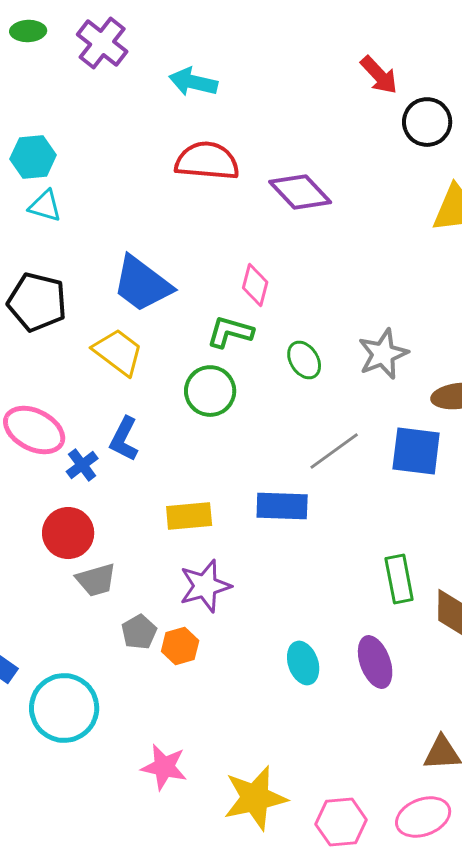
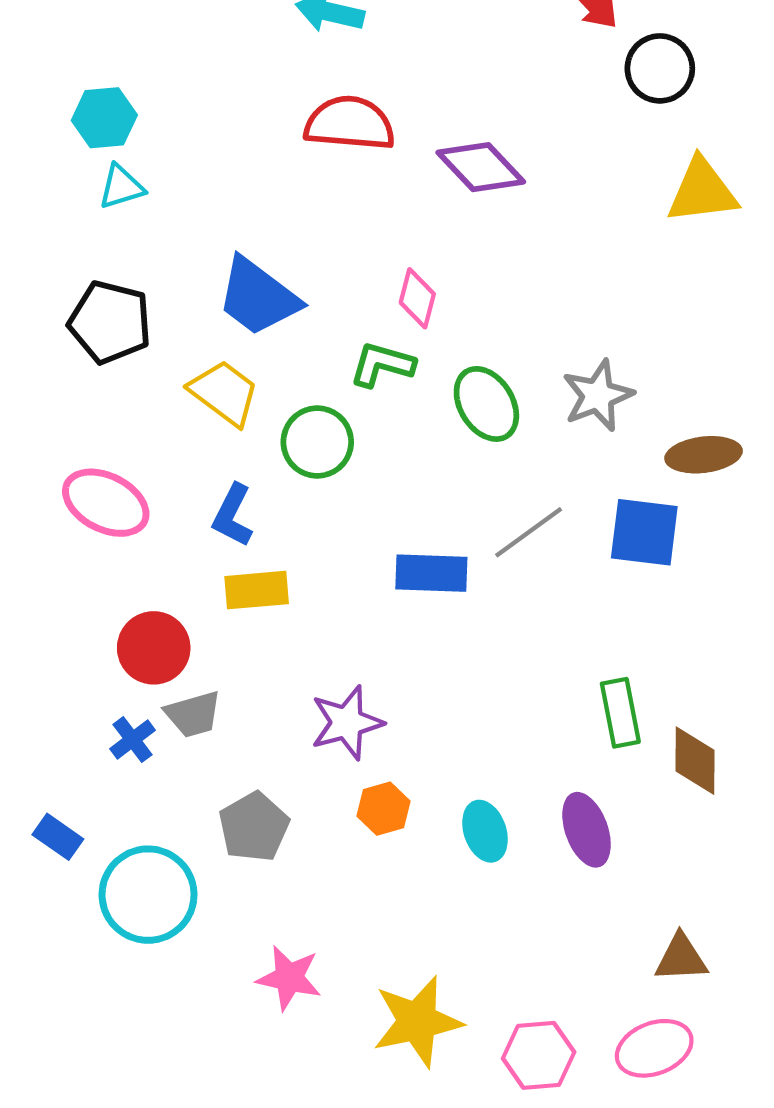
cyan triangle: (45, 206) -> (121, 187), turned -33
green ellipse: (304, 360) -> (486, 404), size x1.4
green circle: (210, 391) -> (317, 442), moved
blue cross: (82, 465) -> (133, 740), moved
blue rectangle: (282, 506) -> (431, 573), moved
yellow rectangle: (189, 516) -> (257, 590), moved
gray pentagon: (139, 632) -> (254, 827), moved, size x1.4
orange hexagon: (180, 646) -> (383, 809), moved

